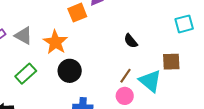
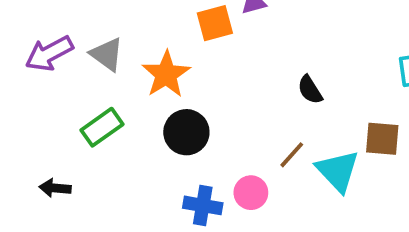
pink circle: (125, 96) -> (251, 193), moved

